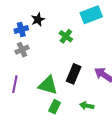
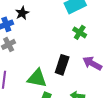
green cross: (66, 36) -> (80, 32), moved

